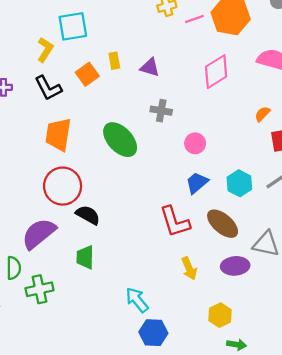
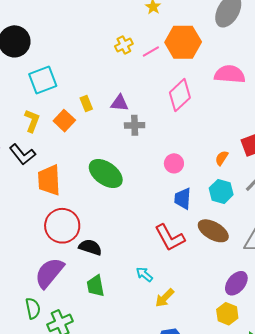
yellow L-shape: (45, 50) -> (32, 121), moved
black L-shape: (48, 88) -> (22, 154), moved
gray cross: (161, 111) -> (135, 125), moved
orange semicircle: (262, 114) -> (222, 158), moved
blue trapezoid: (197, 183) -> (183, 199), turned -35
purple ellipse: (235, 266) -> (236, 283), moved, turned -35
yellow arrow: (189, 268) -> (165, 298), moved, turned 80
cyan arrow: (137, 300) -> (144, 274), moved, size x0.7

